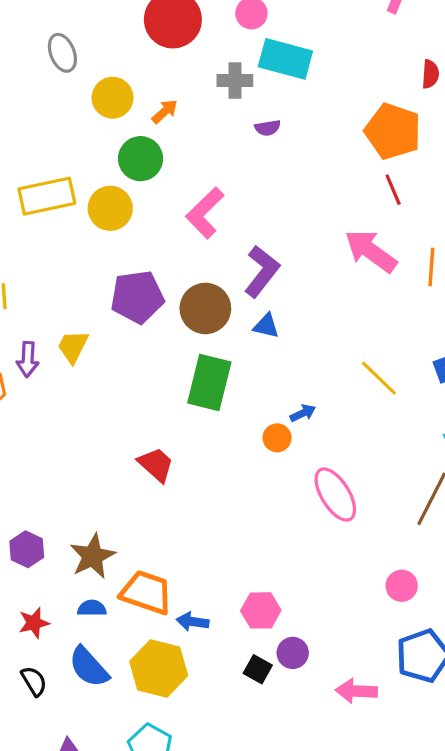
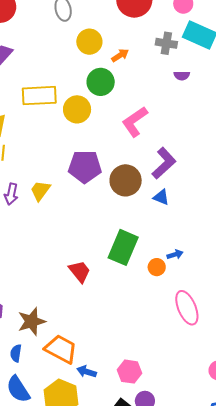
green rectangle: (209, 382) -> (123, 247), moved
blue semicircle: (92, 608) -> (16, 353), moved, turned -90

